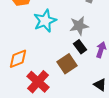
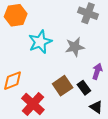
black rectangle: (80, 47) -> (84, 88), moved

